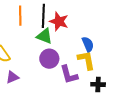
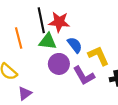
orange line: (20, 16) -> (19, 38), moved
blue semicircle: (88, 44) -> (75, 45), moved

